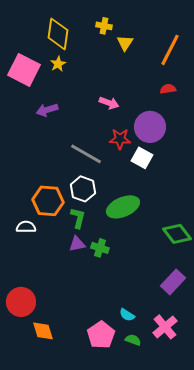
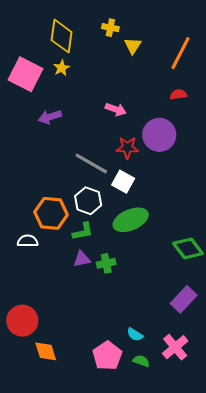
white square: (142, 158) -> (123, 182), moved
green L-shape: (78, 218) -> (83, 231), turned 65
green cross: (100, 248) -> (106, 263), turned -30

